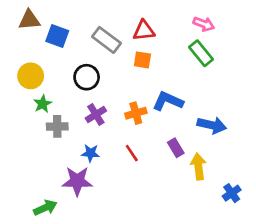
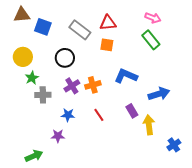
orange cross: (136, 113) -> (93, 85), moved
blue arrow: (212, 125) -> (159, 94), turned -30
purple star: (77, 181) -> (58, 136), size x0.6

